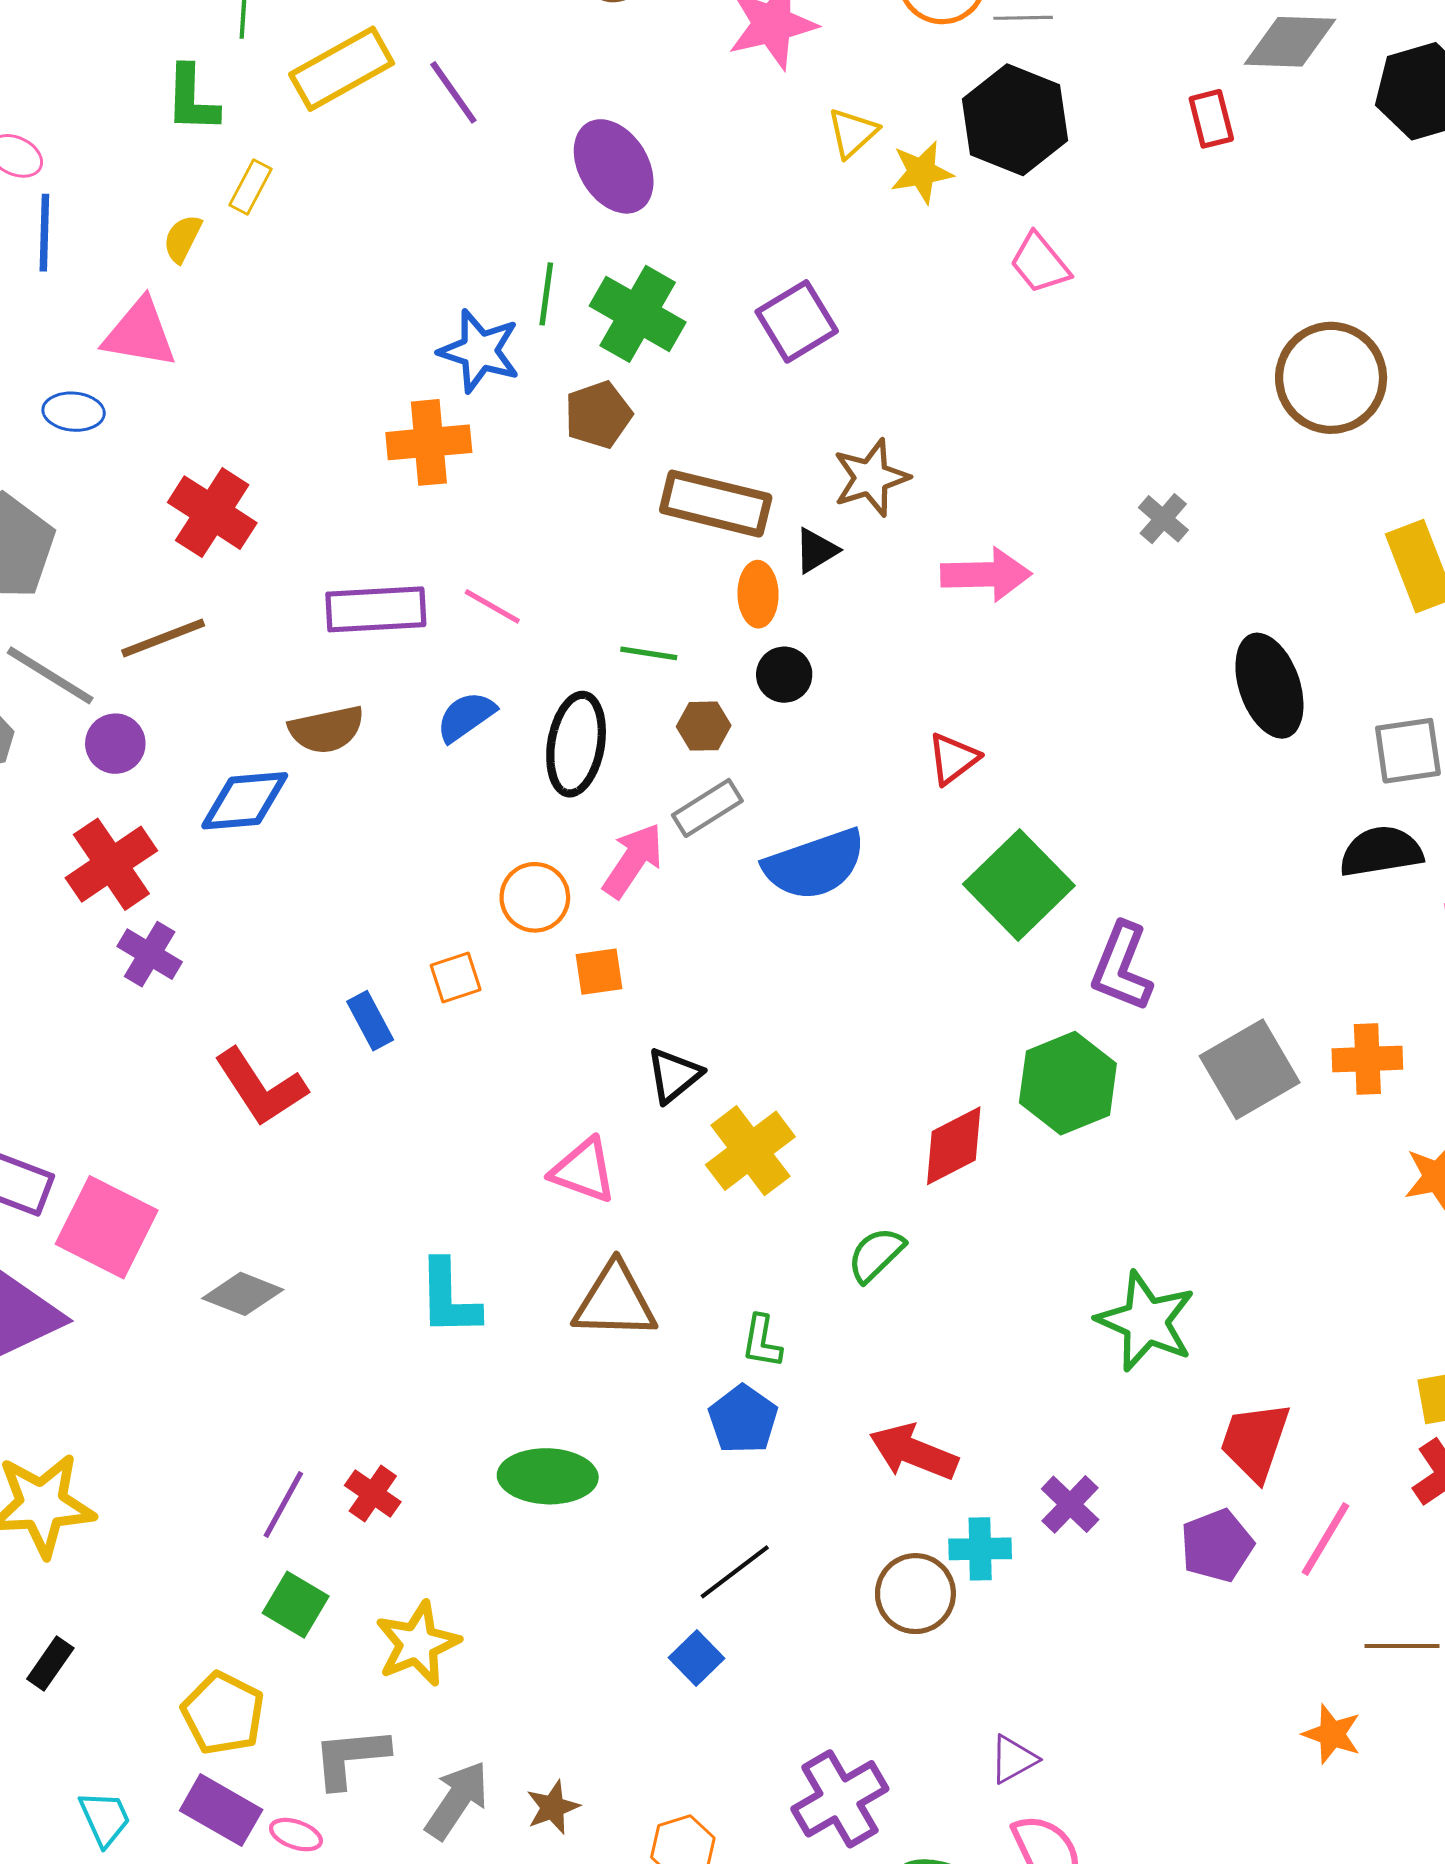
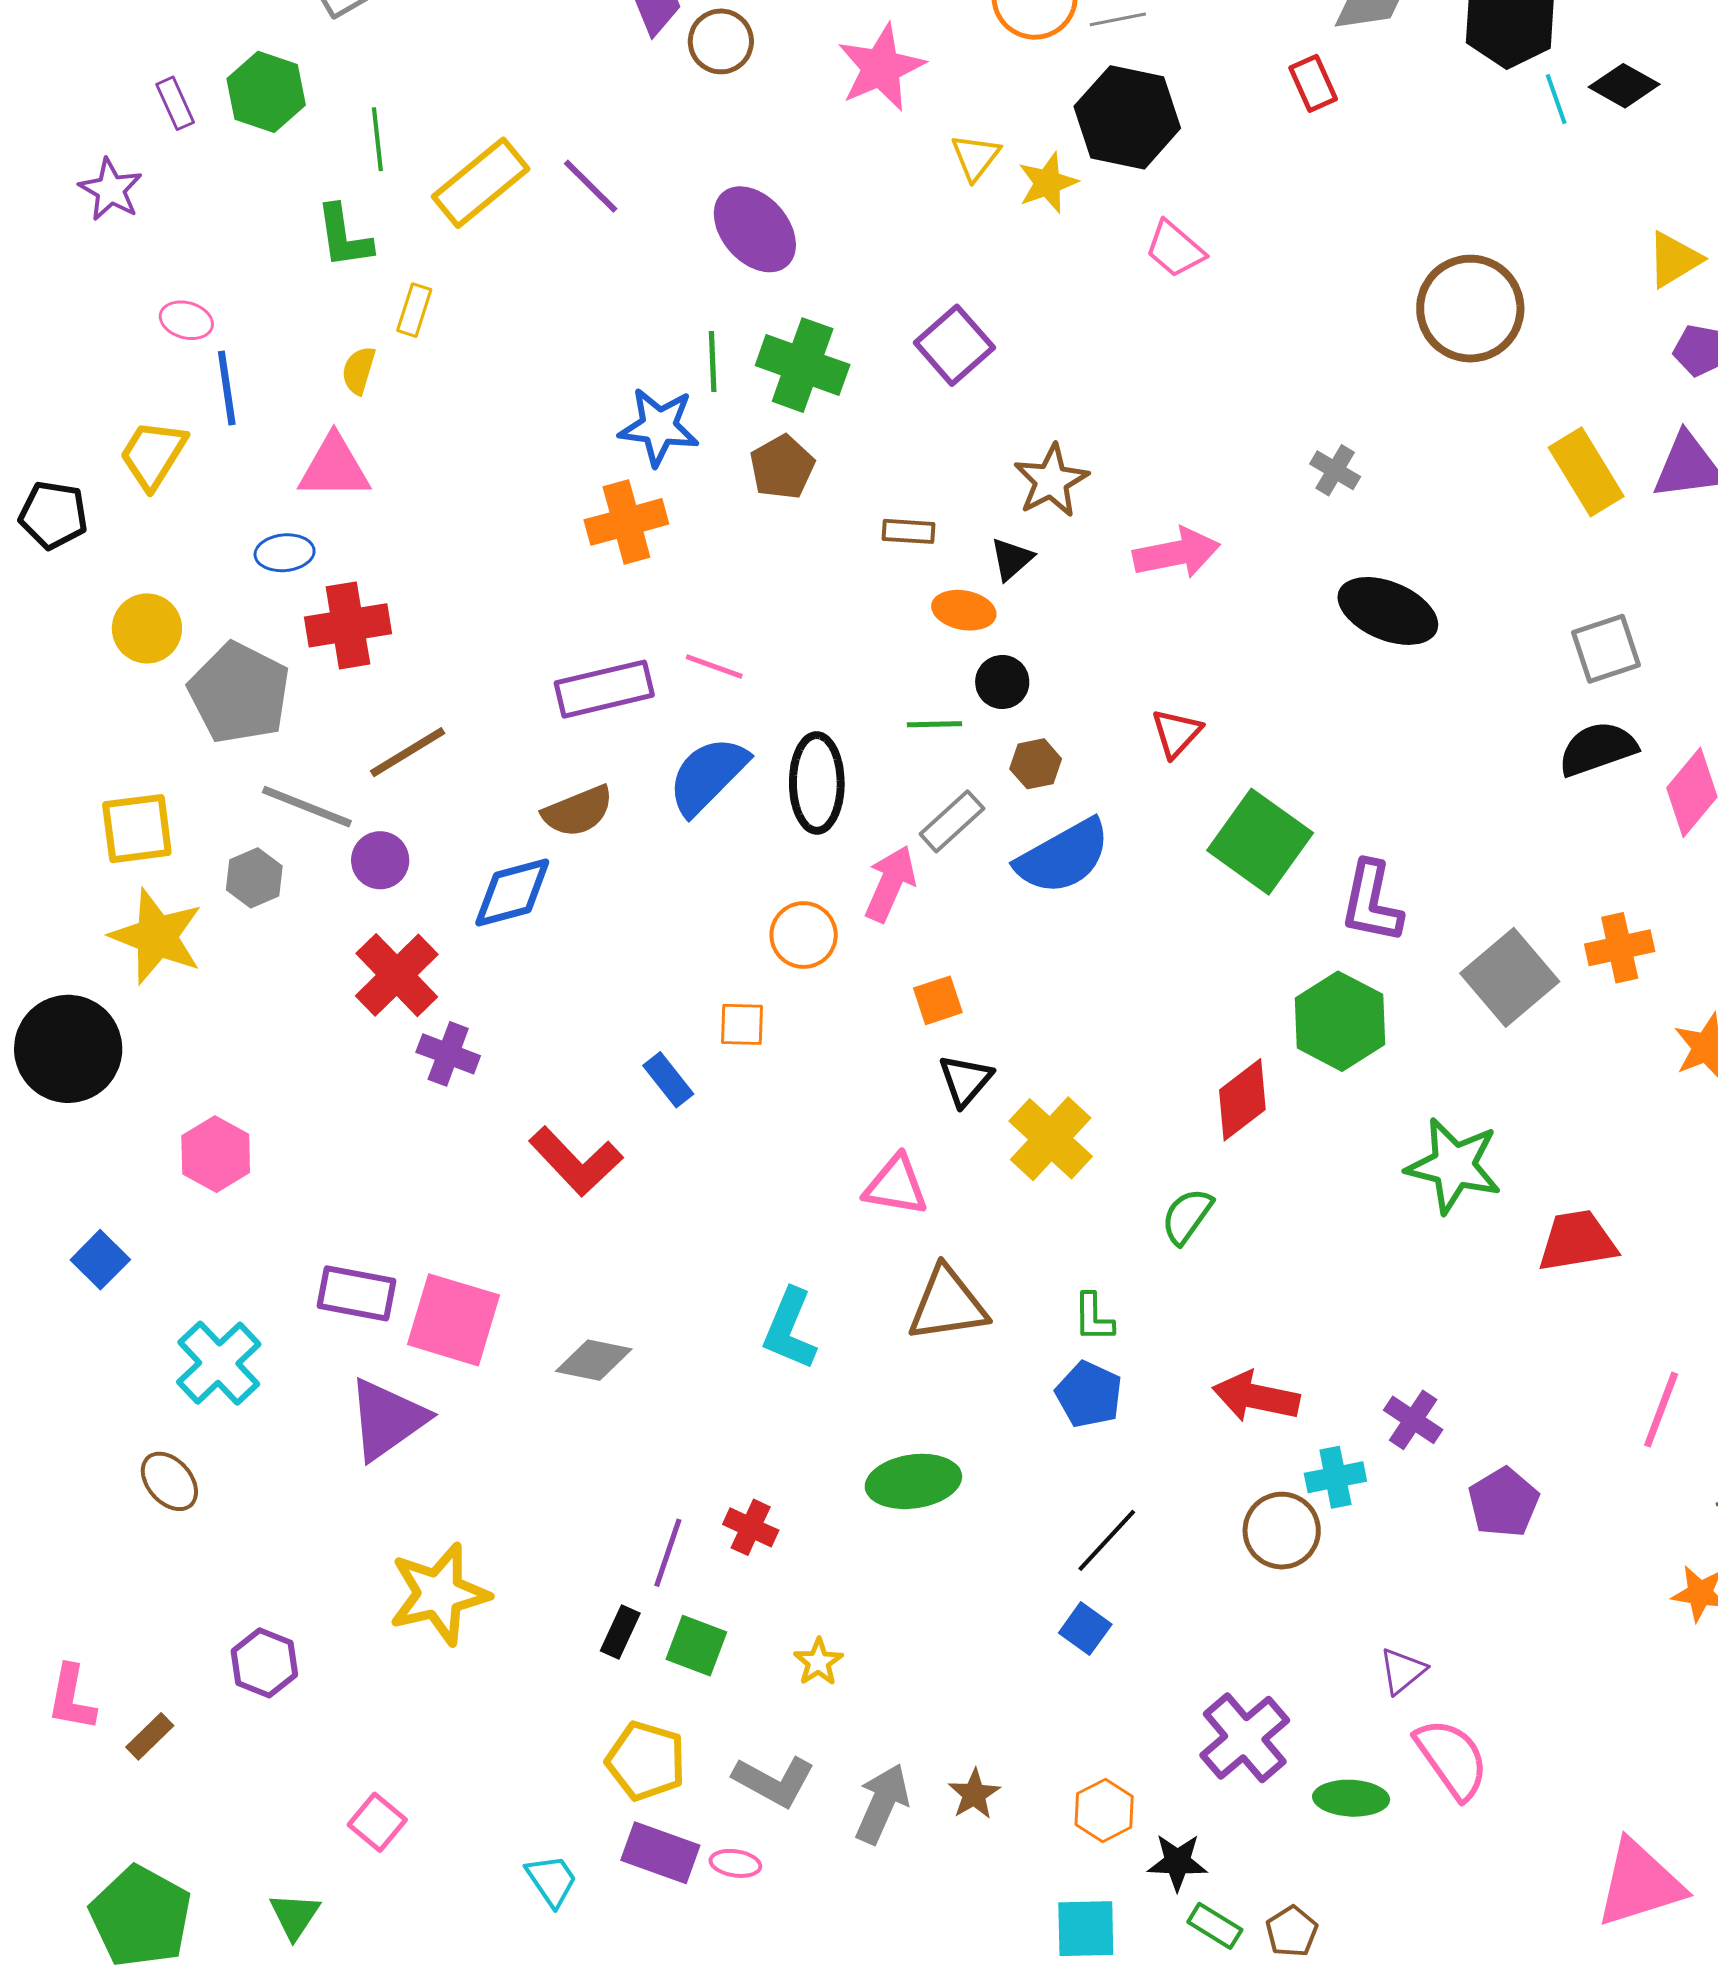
brown rectangle: (716, 504) -> (908, 531), size x0.5
red cross: (212, 513) -> (348, 625), moved, turned -32
orange ellipse: (758, 594) -> (964, 610), turned -68
green line: (649, 653) -> (934, 724), moved
black ellipse: (1269, 686) -> (1388, 611), moved, turned -38
blue semicircle: (466, 717) -> (708, 776), size x1.5
brown hexagon: (704, 726) -> (1036, 764), moved
orange square: (599, 972) -> (938, 1000), moved
orange square: (456, 977) -> (742, 1024), turned 30
cyan L-shape: (449, 1298) -> (790, 1329), turned 34
green star: (1146, 1321) -> (1454, 1166), moved
red trapezoid: (1255, 1441) -> (1577, 1241), moved, turned 72
purple pentagon: (1217, 1545) -> (1504, 1502), moved
yellow star: (418, 1644) -> (818, 1662), size x0.6
black rectangle: (50, 1663) -> (620, 1632), moved
gray L-shape: (350, 1758) -> (774, 1781), turned -136

